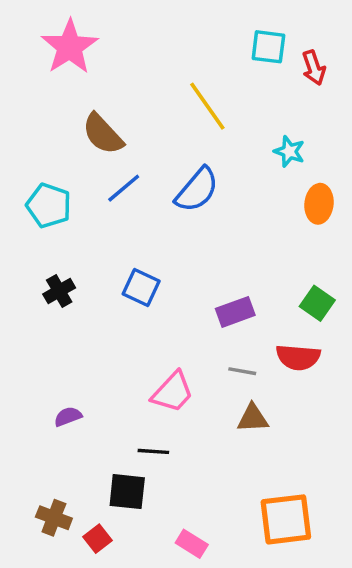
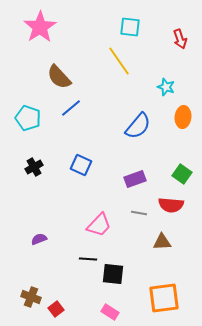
cyan square: (268, 47) -> (130, 27), moved
blue semicircle: (197, 190) -> (138, 126), moved
brown triangle: (253, 418) -> (162, 242), moved
black square: (127, 492) -> (113, 274), moved

